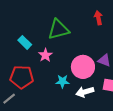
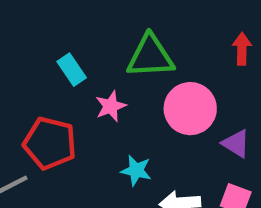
pink circle: (83, 67) -> (190, 109), moved

